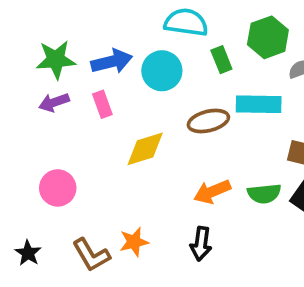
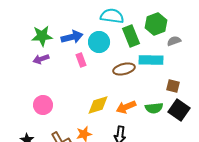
green rectangle: (221, 60) -> (131, 36), size x1.5
pink rectangle: (102, 104) -> (81, 60), moved
yellow diamond: (145, 149) -> (98, 105), moved

